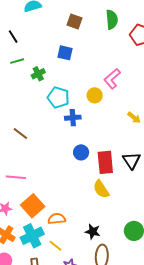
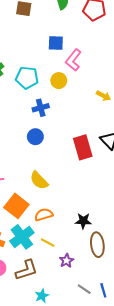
blue square: (65, 53) -> (56, 43), moved
cyan pentagon: (58, 97) -> (27, 78), moved
blue circle: (81, 152) -> (35, 137), moved
yellow semicircle: (101, 189) -> (39, 180), moved

